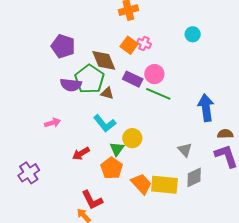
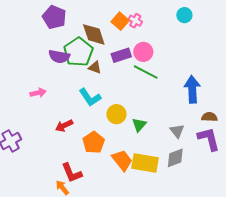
purple rectangle: (133, 79) -> (121, 55), turned -48
green triangle: (117, 149) -> (139, 125), moved
gray triangle: (185, 150) -> (177, 131), moved

